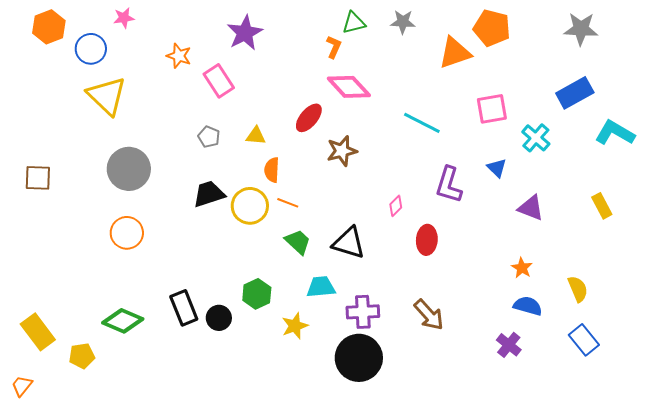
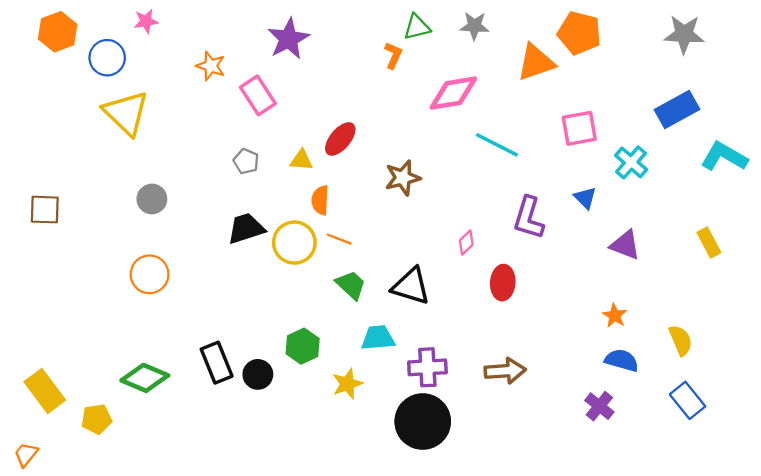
pink diamond: (349, 87) -> (453, 93), moved, turned -57
red ellipse: (309, 118) -> (340, 139), moved
gray circle: (129, 169) -> (152, 199), size x0.6
brown arrow: (429, 315) -> (505, 371), turned -52

